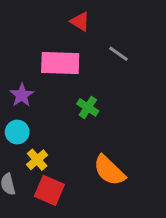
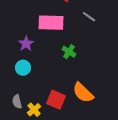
yellow cross: (37, 160) -> (34, 110), moved
red square: (49, 190) -> (56, 100), moved

